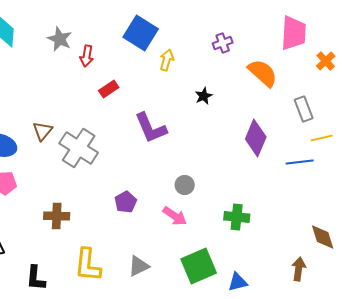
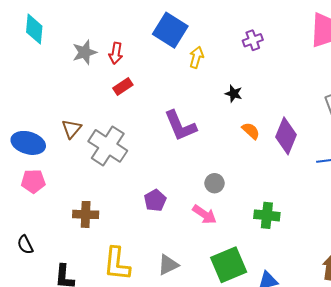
gray star: (60, 39) -> (85, 52), moved, turned 30
orange semicircle: (263, 73) -> (251, 131), moved, size x0.6
red rectangle: (109, 89) -> (123, 87), moved
black star: (204, 96) -> (234, 94), turned -30

